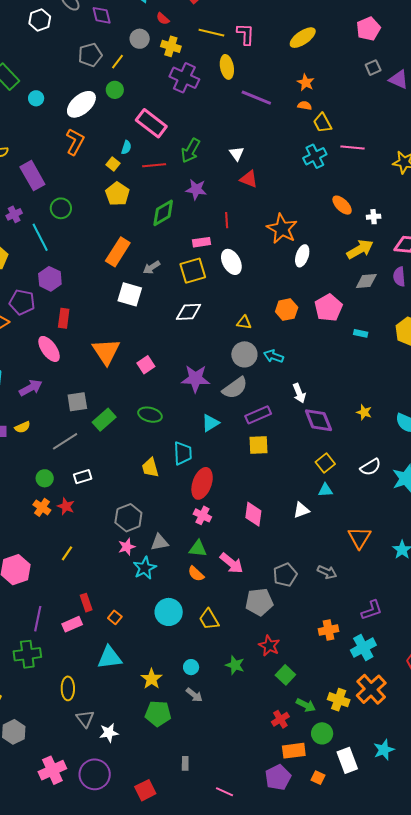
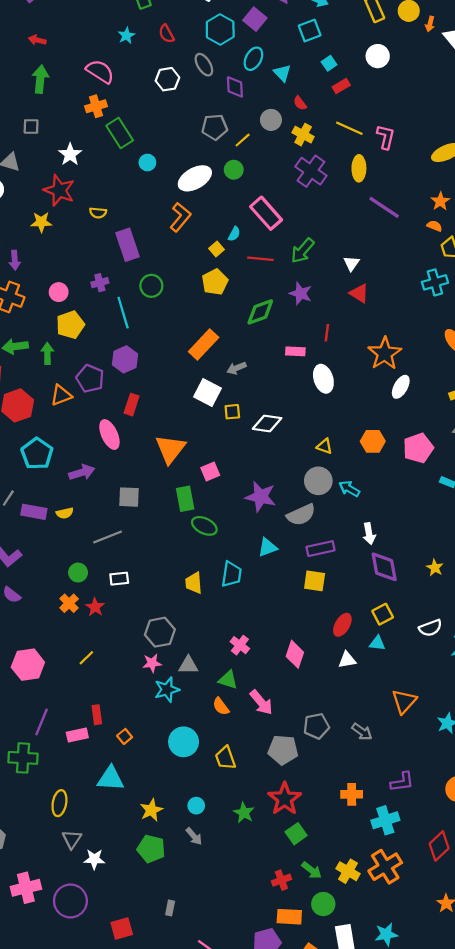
yellow square: (193, 271) -> (232, 412), moved, size x0.6
green rectangle: (104, 420) -> (185, 499), moved, turned -70
red ellipse: (202, 483) -> (342, 625), moved, size x0.7
red star: (269, 646) -> (285, 799), size x1.4

